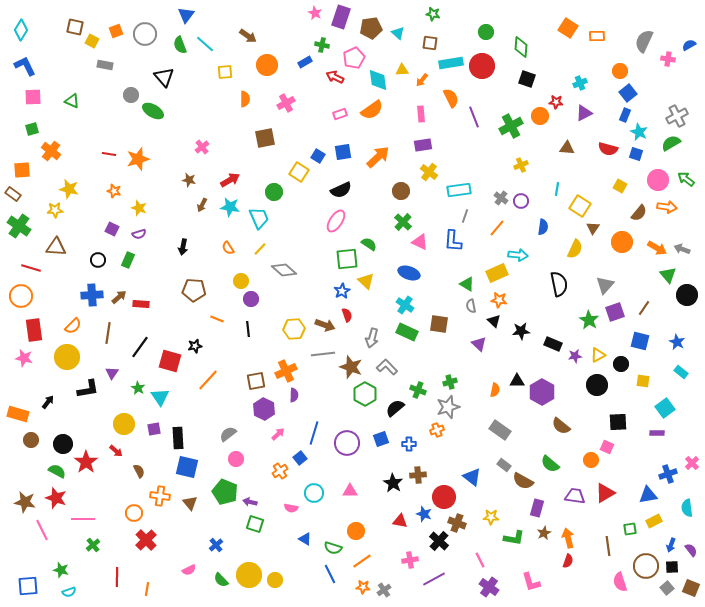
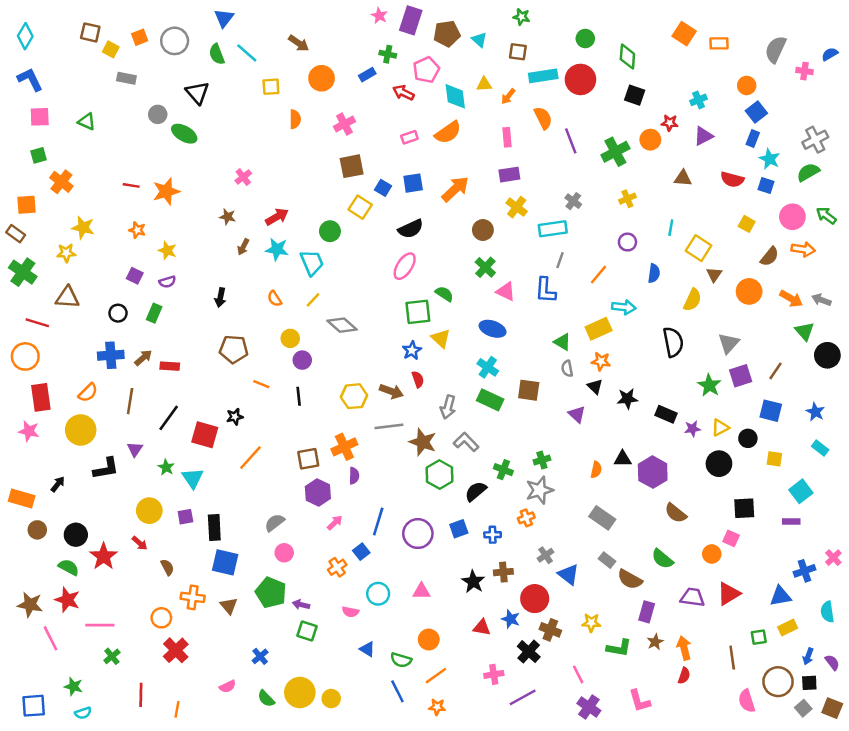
brown square: (265, 138) -> (352, 166), moved
gray cross: (501, 198) -> (573, 201), moved
gray cross: (384, 590) -> (546, 555), moved

